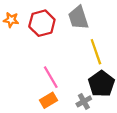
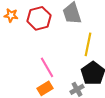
yellow line: (96, 52) -> (88, 44), turned 30

